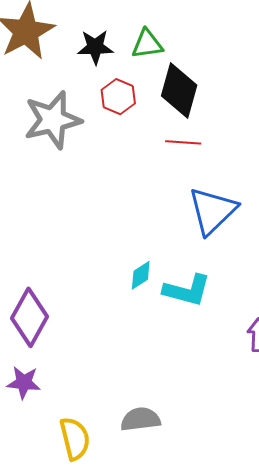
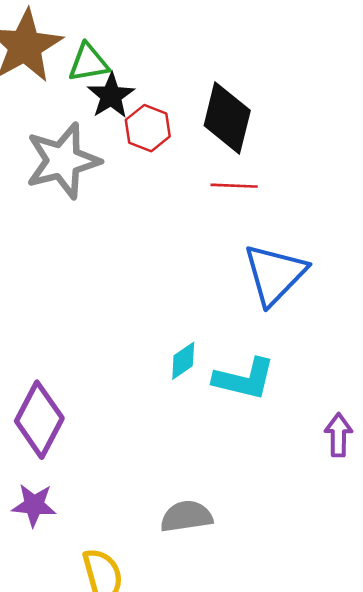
green triangle: (147, 44) -> (89, 63), moved
black star: (95, 47) -> (111, 96), moved, turned -30
gray semicircle: (140, 419) -> (186, 516), moved

